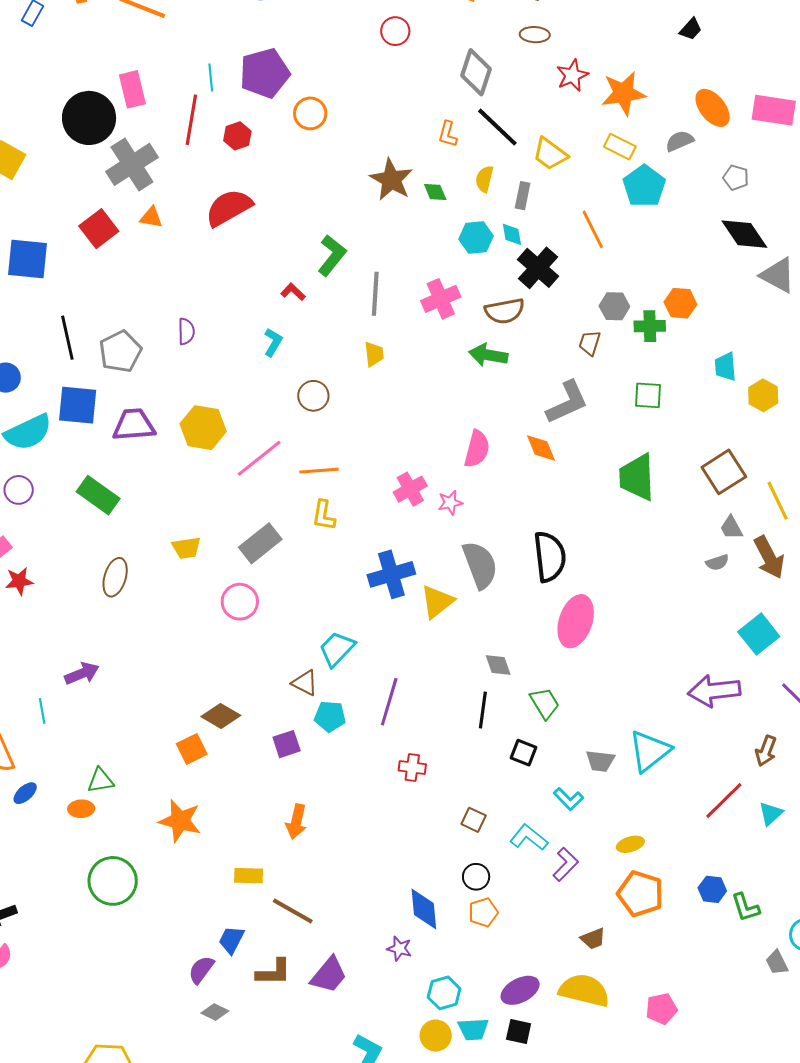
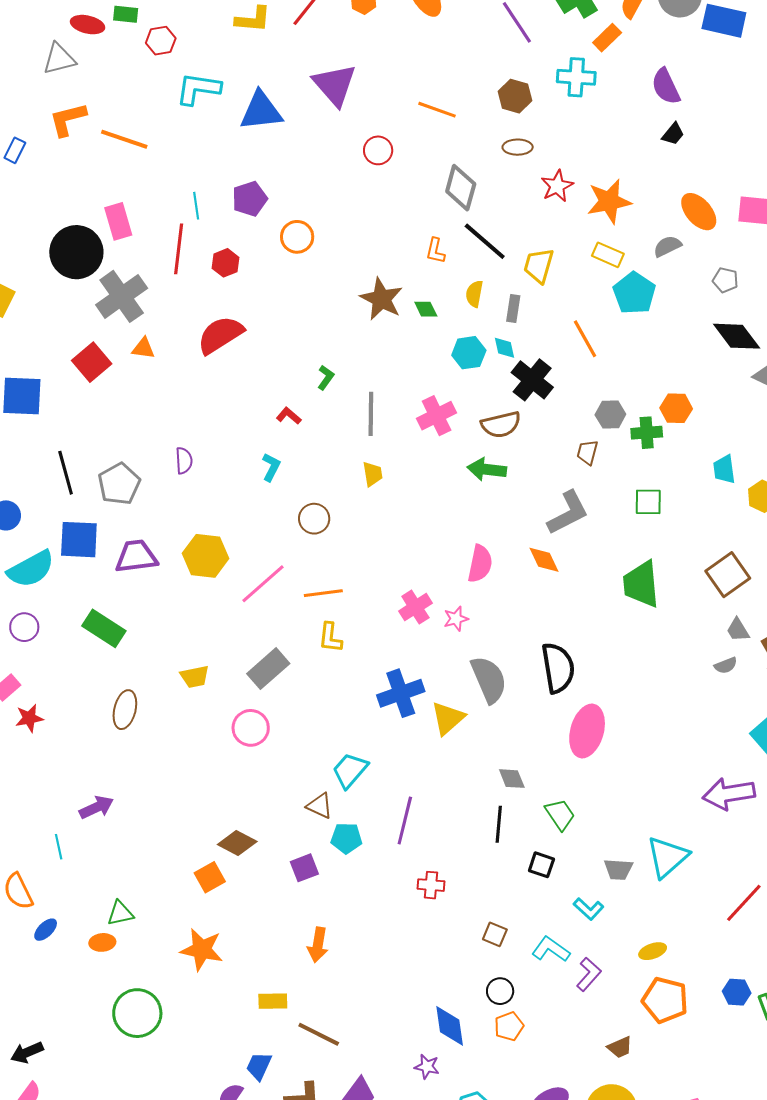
purple pentagon: (265, 73) -> (250, 199), size x0.7
yellow trapezoid: (550, 154) -> (539, 265), turned 72
green L-shape: (332, 255) -> (326, 378), size x0.6

